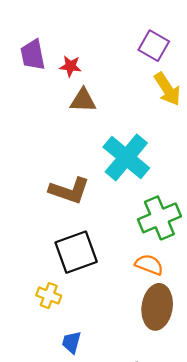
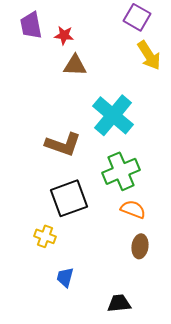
green cross: (159, 218) -> (121, 171), moved
brown ellipse: (157, 307) -> (140, 246), size x0.6

